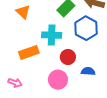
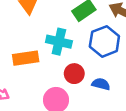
blue semicircle: (88, 71) -> (101, 84), moved

